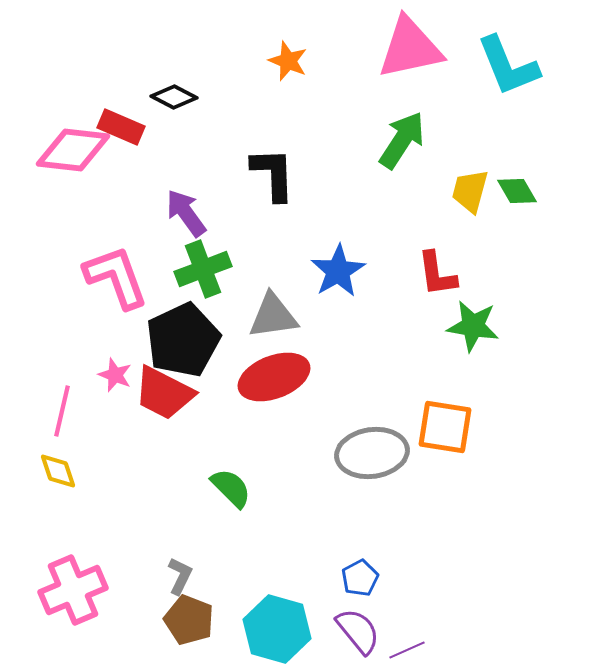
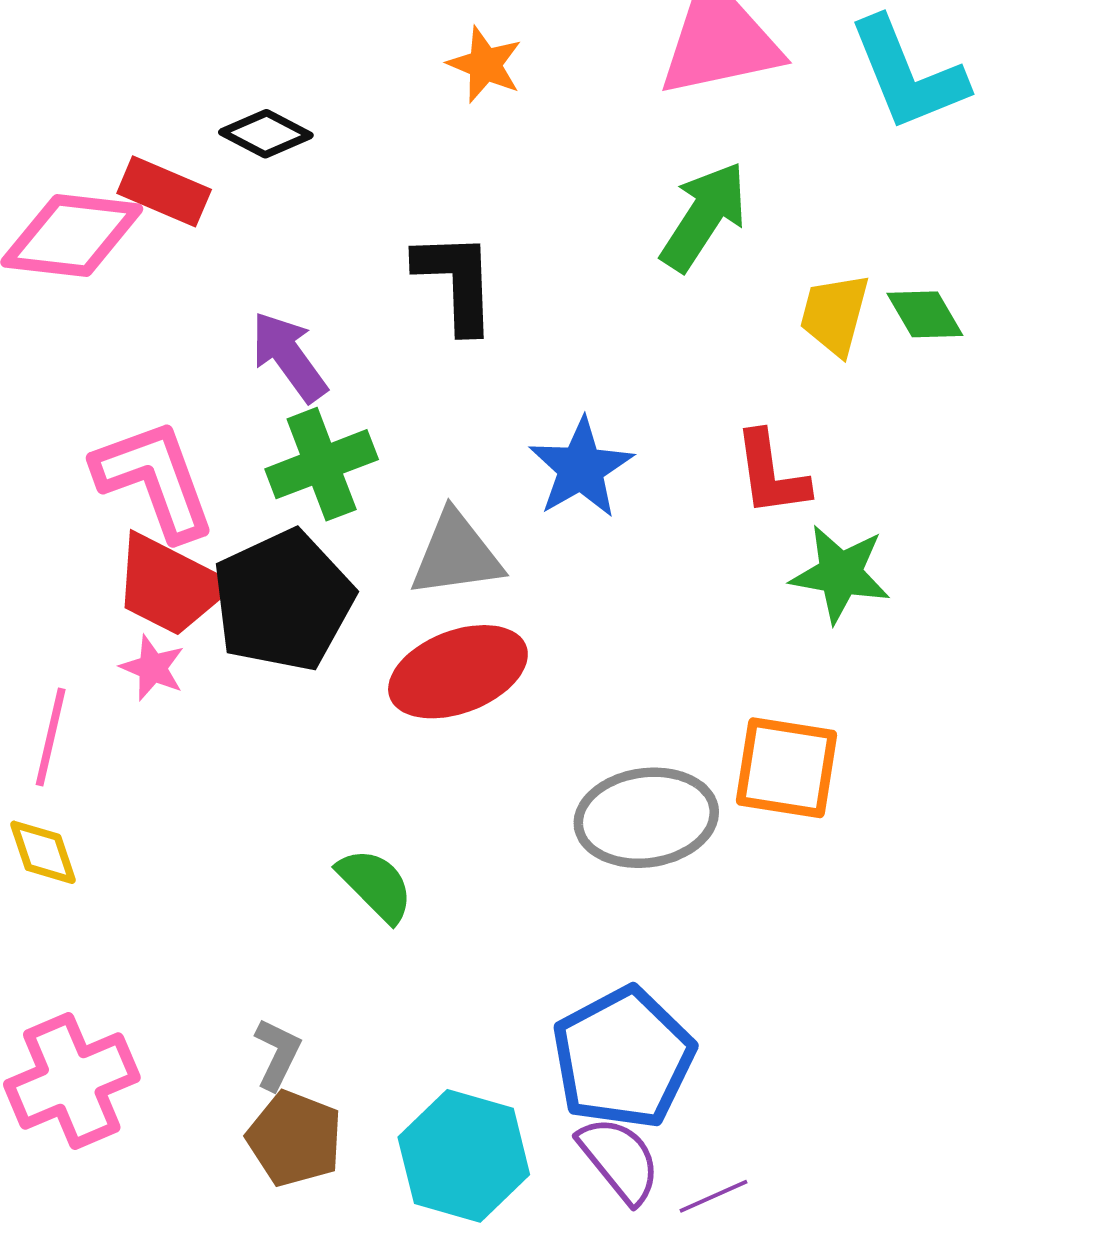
red trapezoid: (164, 393) -> (170, 585), moved
blue pentagon: (360, 578) -> (623, 1058), size x2.0

